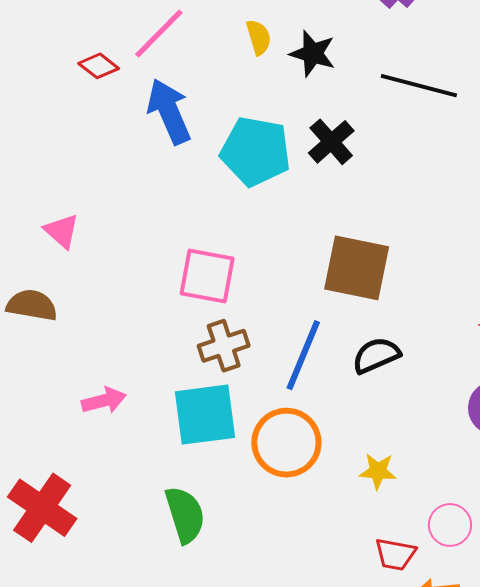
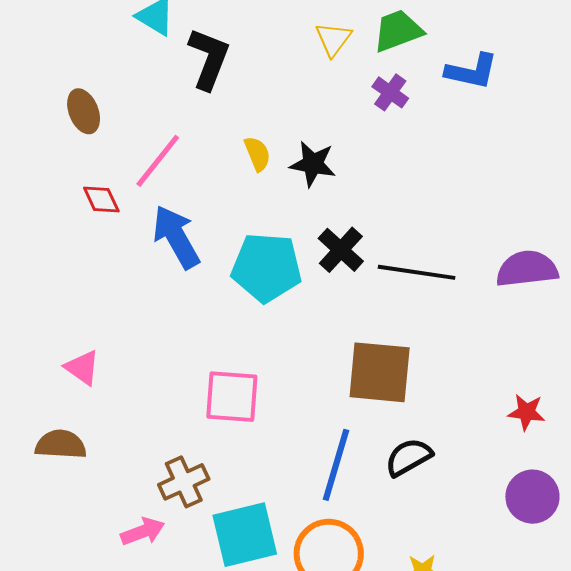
red diamond: (99, 66) -> (101, 199), turned 33
black line: (419, 86) -> (417, 272), moved
brown cross: (224, 346) -> (184, 482), moved

